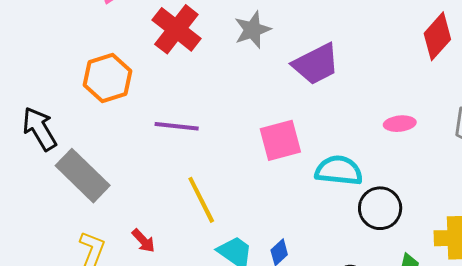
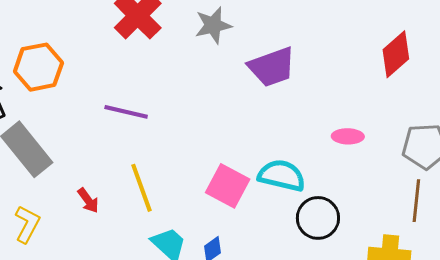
orange hexagon: (108, 78) -> (38, 67), moved
pink square: (280, 140) -> (228, 186), moved, turned 36
red arrow: (143, 241) -> (88, 200), moved

